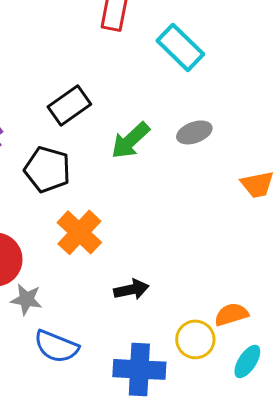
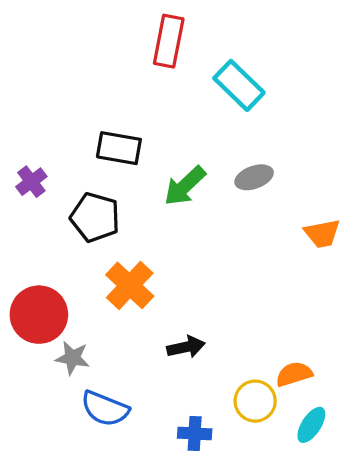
black rectangle: (69, 105) -> (119, 148), turned 45
blue cross: (139, 369) -> (195, 434), size x0.6

